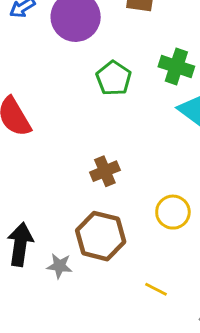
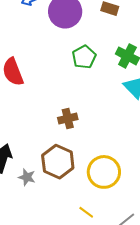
yellow circle: (173, 212) -> (104, 172), moved, size x1.4
yellow line: (156, 289) -> (86, 212), moved

